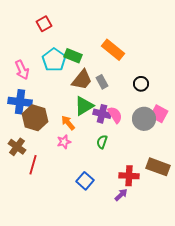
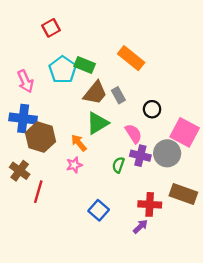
black circle: (141, 84) -> (152, 109), moved
purple cross: (102, 114) -> (140, 156), moved
pink square: (159, 114) -> (185, 132), size x1.4
gray circle: (144, 119) -> (167, 153), moved

